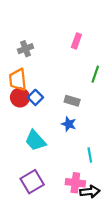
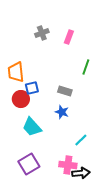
gray cross: (25, 49) -> (42, 33), moved
red circle: (20, 97) -> (21, 99), moved
blue square: (35, 97) -> (32, 88), turned 32
cyan line: (90, 155) -> (81, 140), turned 56

